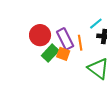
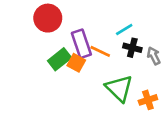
red circle: (40, 35) -> (48, 18), moved
orange line: (80, 43) -> (100, 51), turned -63

